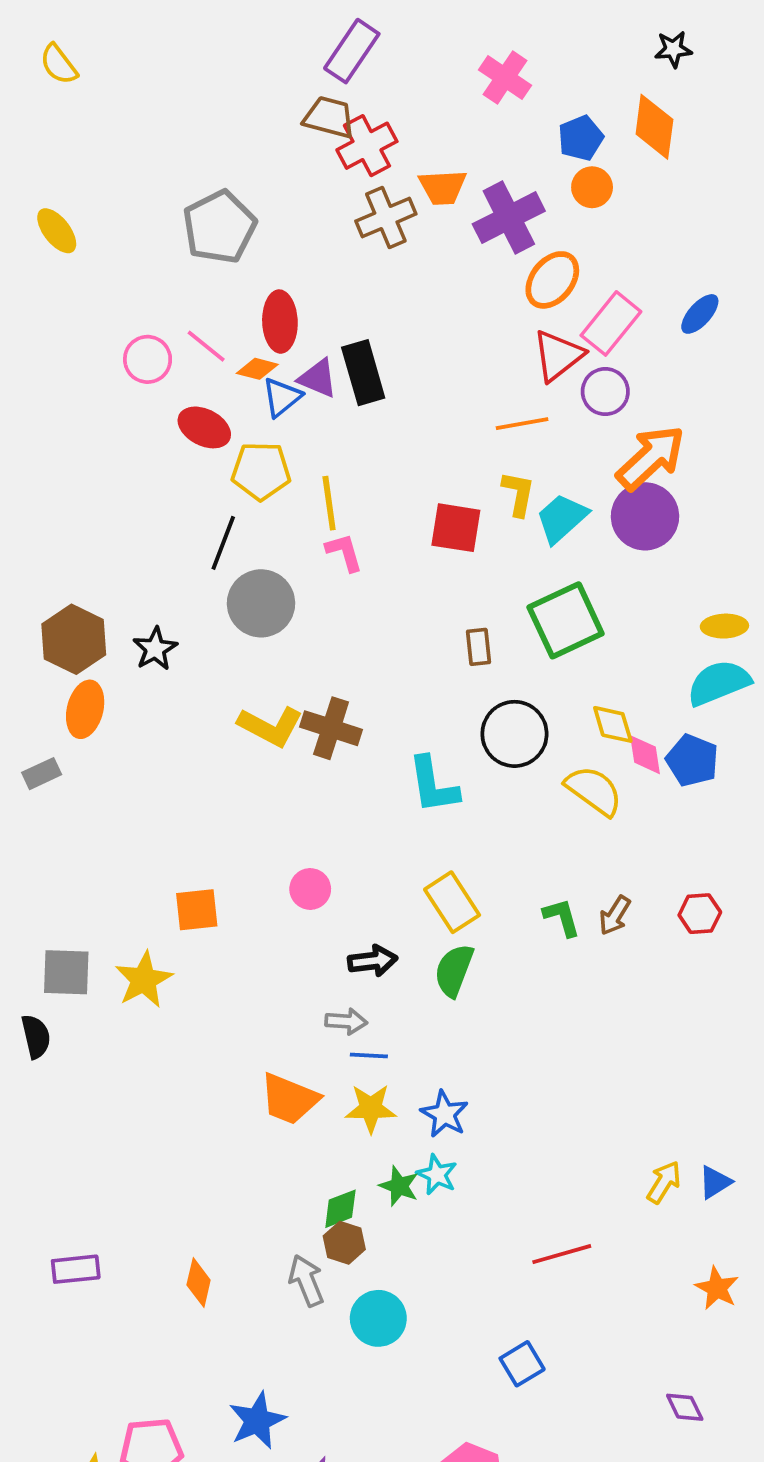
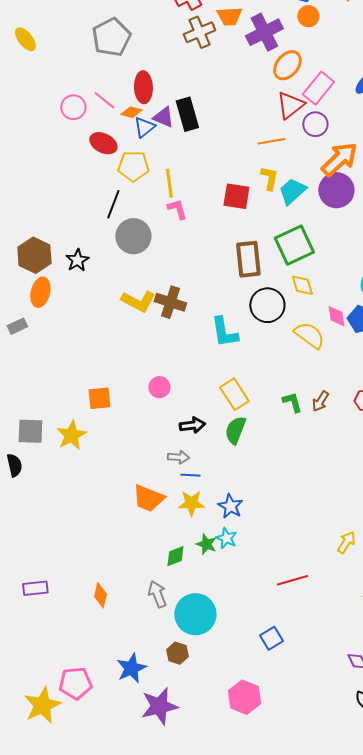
brown rectangle: (479, 647) -> (248, 259), size x1.8
yellow diamond: (613, 724) -> (302, 285), moved
brown hexagon: (344, 1243) -> (177, 653), moved
cyan circle: (378, 1318) -> (195, 614), size x1.4

